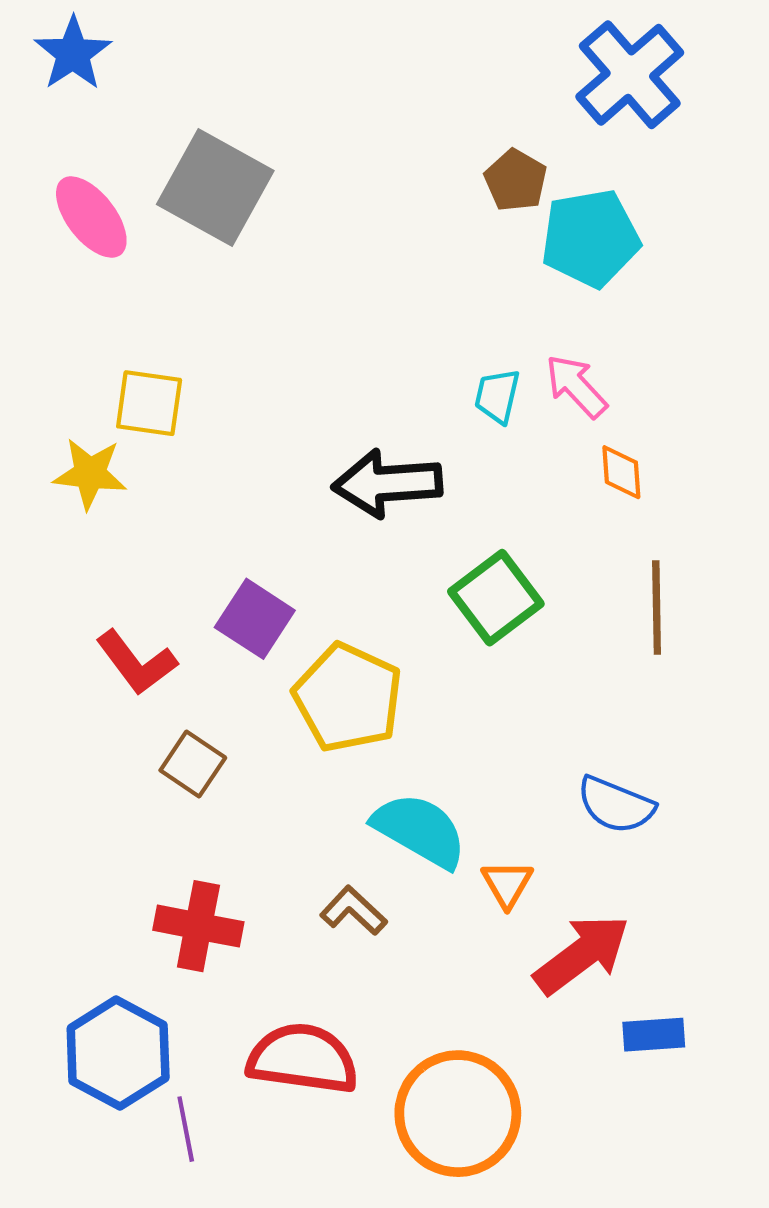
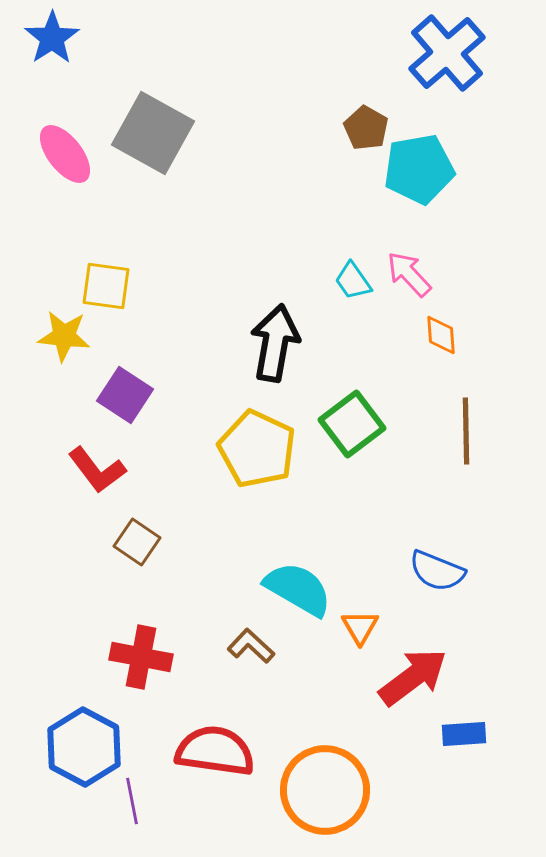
cyan trapezoid: (497, 396) -> (353, 281), turned -48
black arrow: (387, 483) -> (275, 343), turned 104
purple square: (255, 619) -> (125, 395), moved
yellow pentagon: (348, 698) -> (257, 449), moved

